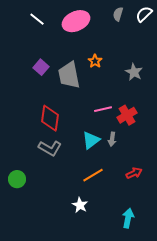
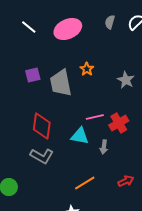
purple square: (41, 67) -> (33, 75), turned 35
cyan triangle: (91, 140) -> (80, 136), moved, turned 48

